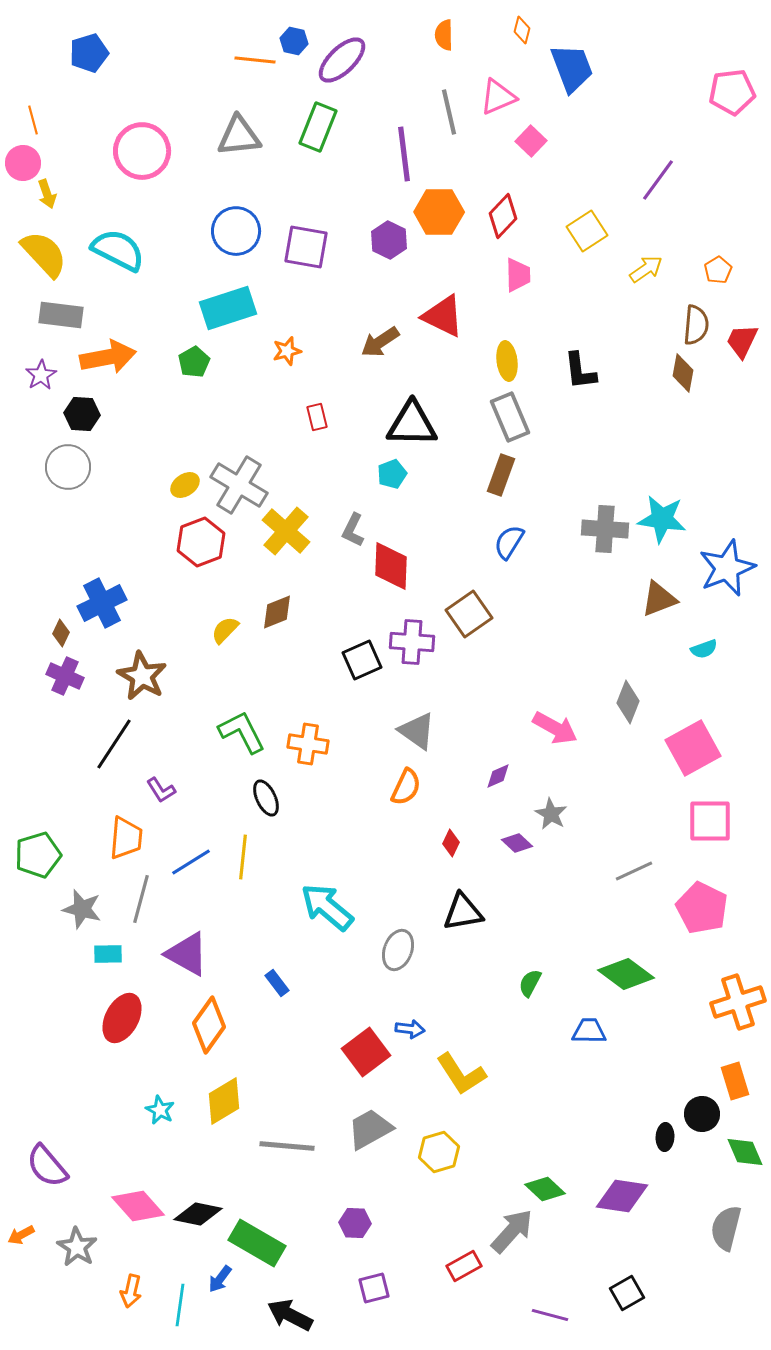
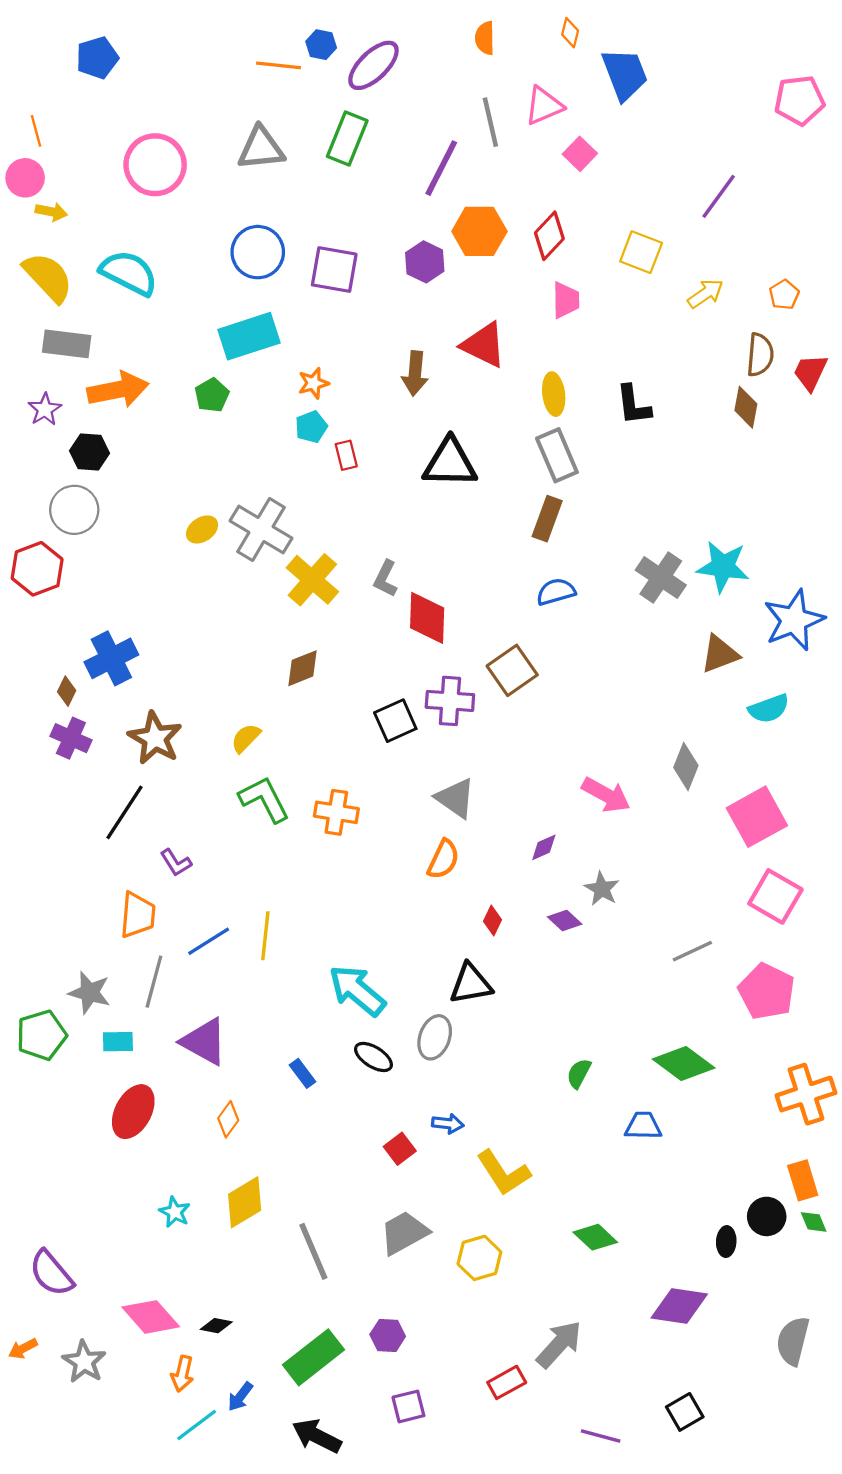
purple line: (404, 154) -> (441, 168), turned 34
yellow arrow: (47, 194) -> (51, 212), turned -60
yellow square: (587, 231) -> (641, 252), turned -36
brown arrow: (380, 342) -> (415, 373), turned -51
cyan pentagon: (392, 474) -> (311, 427), moved
gray cross: (605, 529) -> (661, 578), turned 30
red hexagon: (201, 542) -> (37, 569), moved
blue semicircle: (509, 542) -> (556, 592), turned 42
yellow semicircle: (225, 630) -> (246, 738), moved
cyan semicircle: (704, 649) -> (769, 709), size x1.4
black ellipse: (266, 798) -> (373, 1057), moved, turned -33
pink square: (710, 821) -> (775, 896), turned 30
green pentagon: (38, 855) -> (41, 1035), moved
black triangle: (463, 912) -> (471, 984), moved
orange diamond: (209, 1025) -> (228, 1119), size x0.6
red square: (366, 1052) -> (400, 1149), size x0.6
gray line: (287, 1146) -> (313, 1251), turned 62
green diamond: (745, 1152) -> (814, 1222), moved, size x0.7
green diamond: (545, 1189) -> (595, 1237), moved
black diamond: (198, 1214) -> (216, 1326), size x0.6
green rectangle: (257, 1243) -> (313, 1357), moved, turned -68
orange arrow: (131, 1291) -> (182, 1374), moved
cyan line: (180, 1305) -> (197, 1425), turned 45

